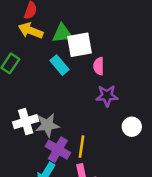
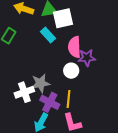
pink semicircle: (99, 66) -> (74, 47), moved, size x1.5
white cross: (26, 122) -> (24, 92), moved
white circle: (132, 127) -> (71, 71), moved

